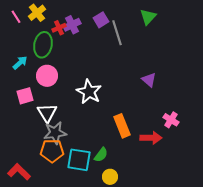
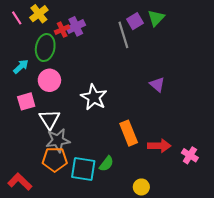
purple square: (101, 20) -> (135, 21), moved
pink cross: (171, 120) -> (190, 155), moved
yellow circle: (110, 177) -> (141, 187), moved

